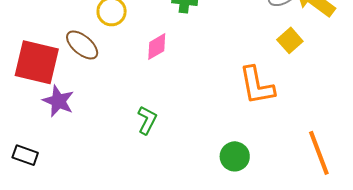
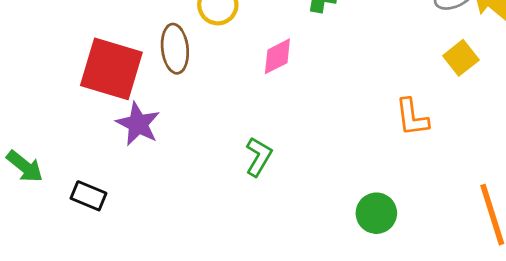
brown ellipse: (82, 45) -> (175, 49), turned 40
orange L-shape: (257, 85) -> (412, 117), size x0.7

